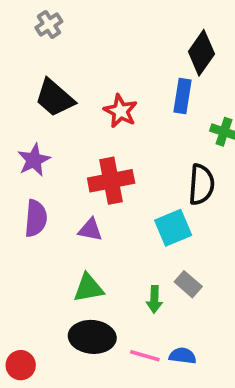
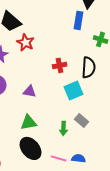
red star: (120, 111) -> (26, 42), moved
red cross: (111, 181) -> (60, 65), moved, size x0.6
black ellipse: (92, 337) -> (31, 148), turned 45

